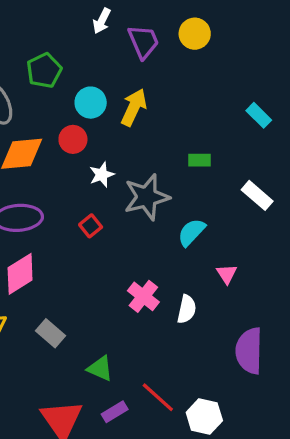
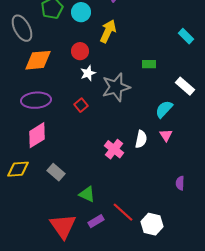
cyan circle: (91, 103) -> (81, 12), moved
red circle: (73, 139) -> (80, 51), moved
cyan semicircle: (191, 232) -> (164, 109), moved
white semicircle: (187, 309) -> (141, 139), moved
purple semicircle: (249, 351) -> (180, 183), size x0.5

